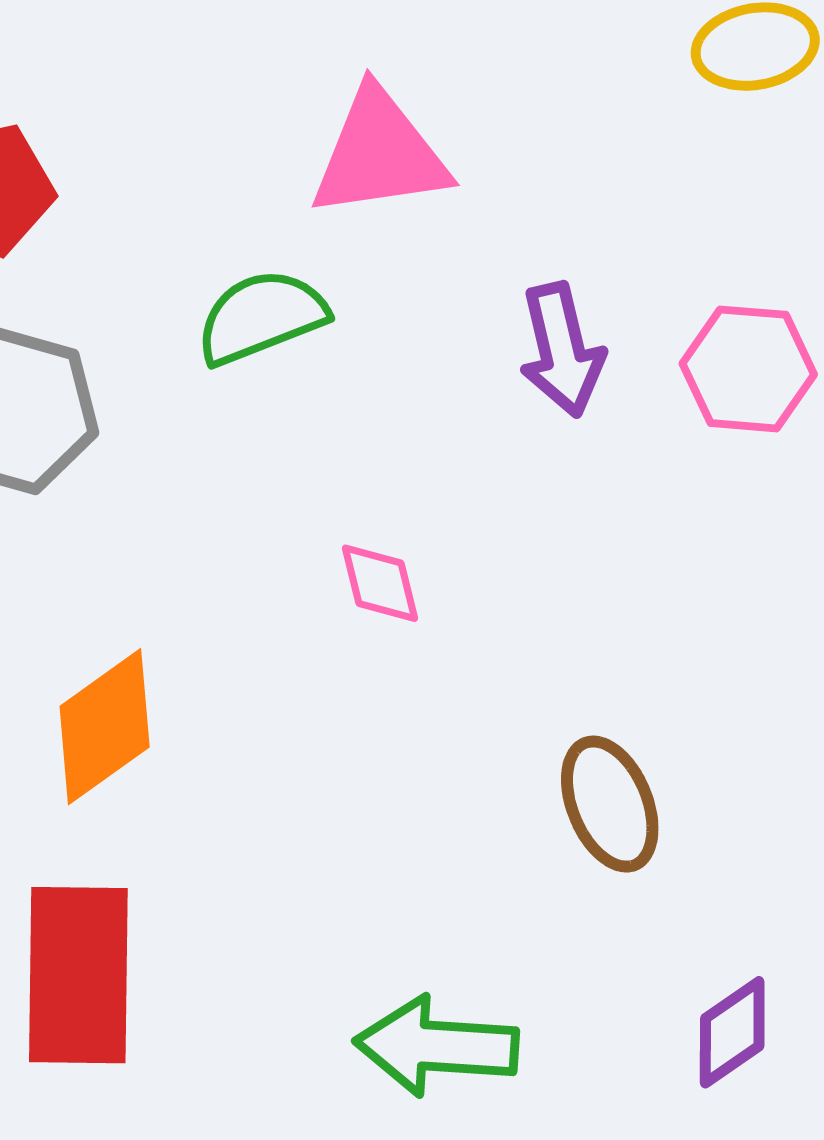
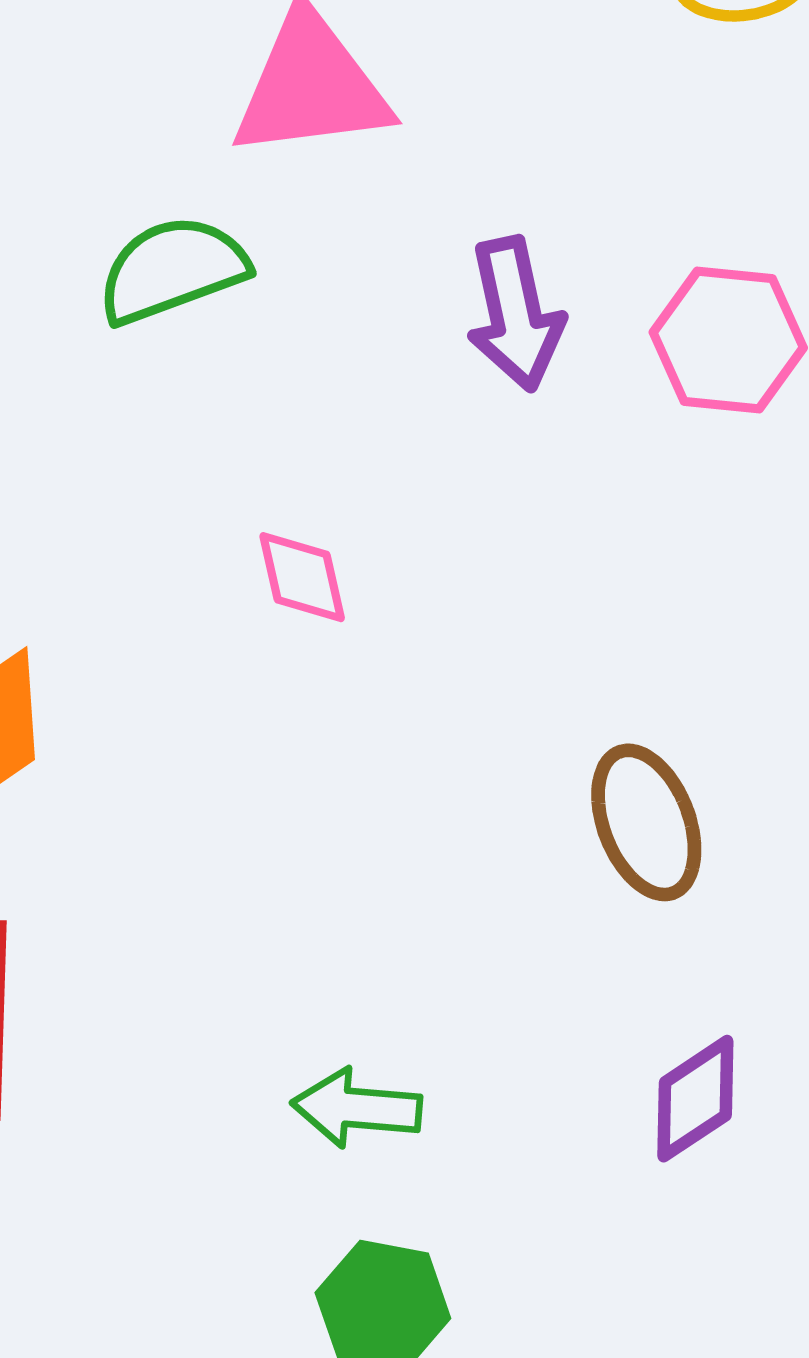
brown ellipse: (610, 804) -> (646, 822), moved
green arrow: (437, 1046) -> (357, 1108), size x0.7

